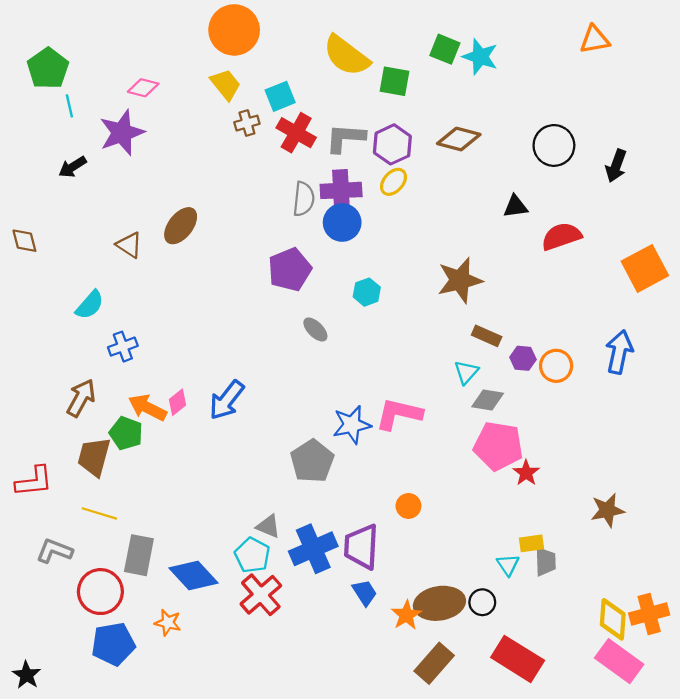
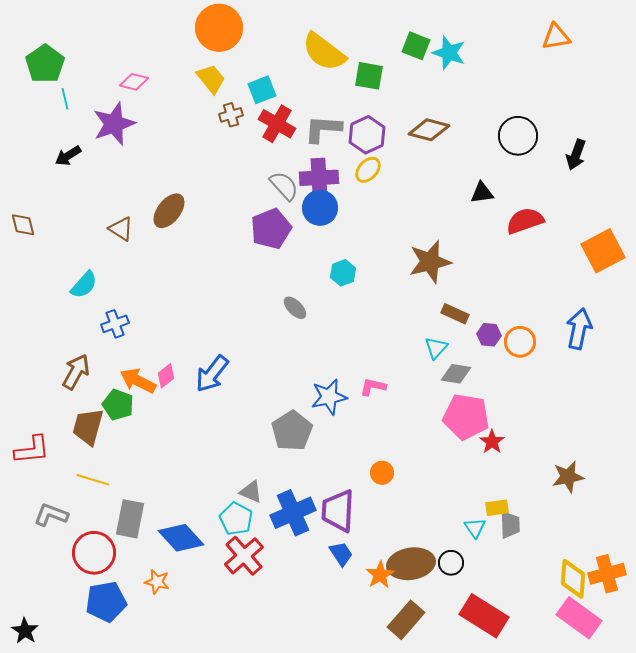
gray semicircle: (304, 199) -> (284, 186), turned -48
purple pentagon: (290, 270) -> (271, 229), moved
pink L-shape: (399, 414) -> (373, 387), size x0.6

